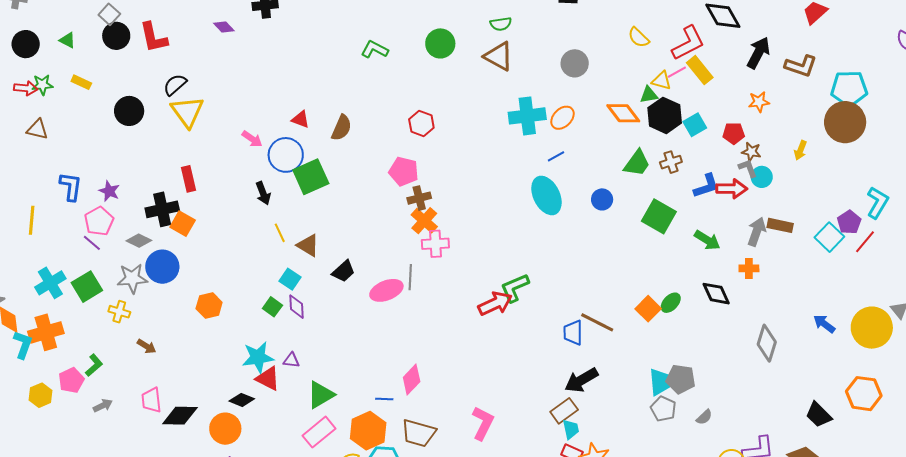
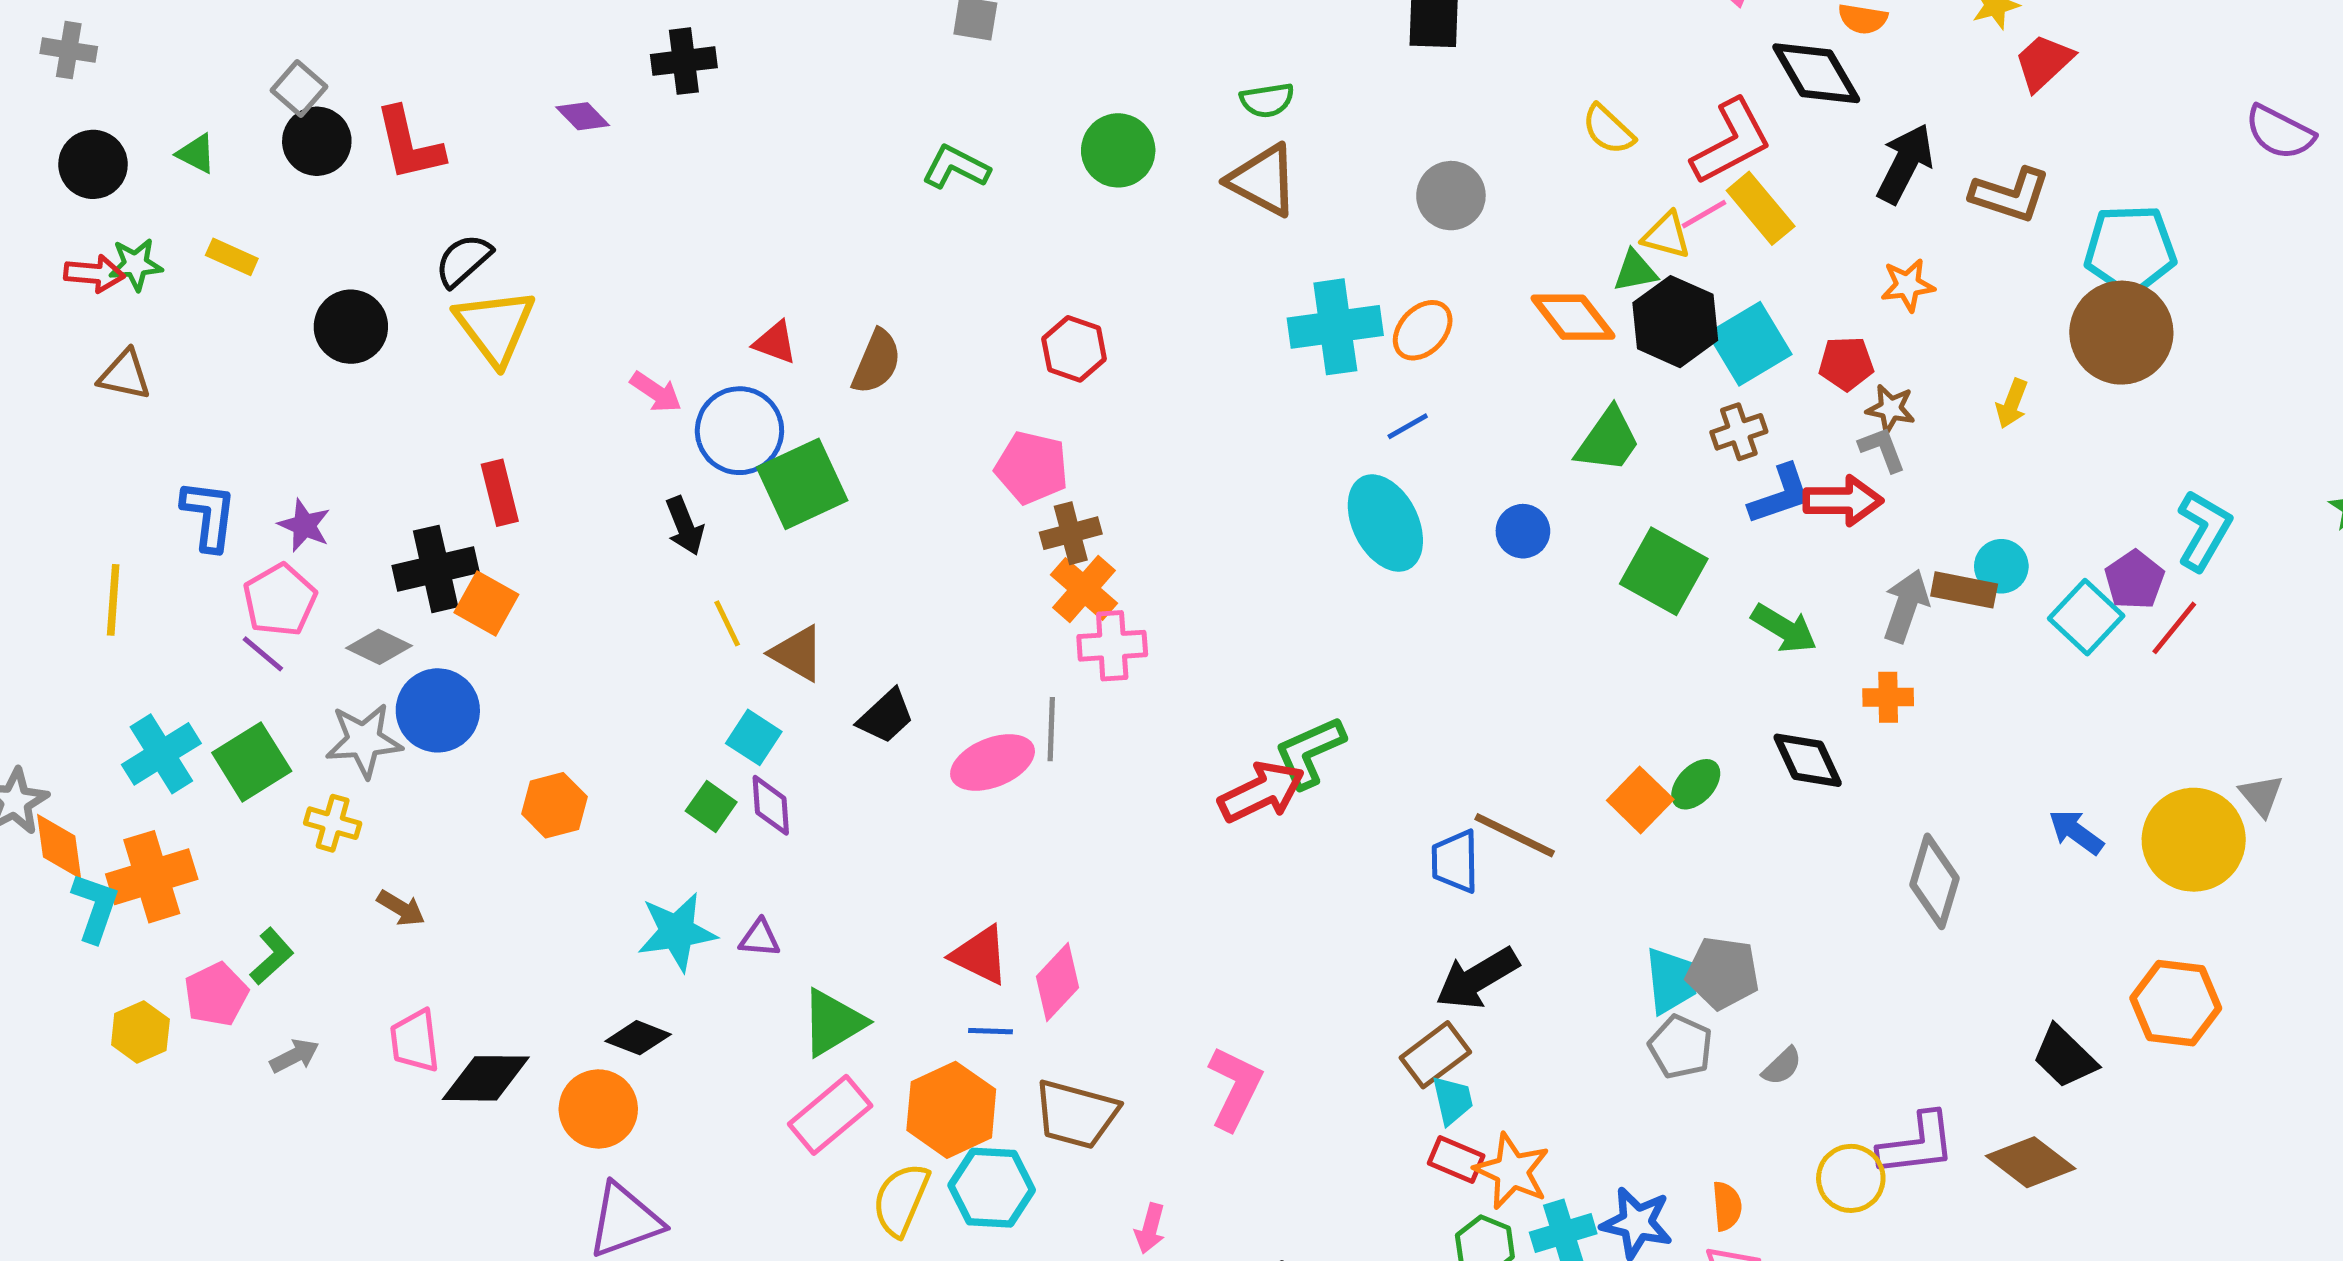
cyan square: (695, 125) -> (1750, 344), size x1.4
brown cross: (671, 162) -> (1739, 432), moved
cyan circle: (762, 177) -> (2001, 566), moved
red triangle: (268, 378) -> (980, 955), moved

